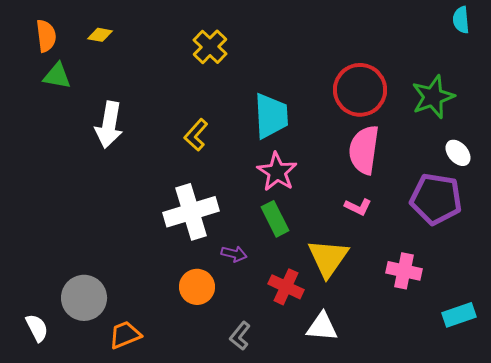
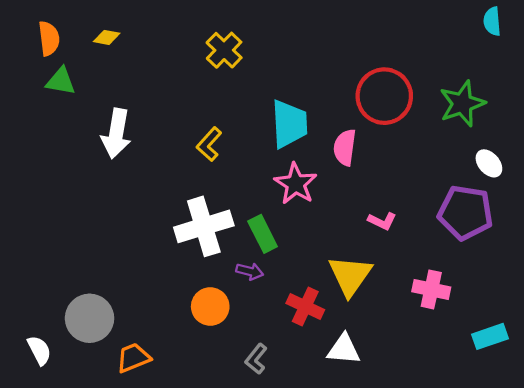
pink semicircle: (364, 150) -> (345, 147), moved, size x0.7
green rectangle: (275, 219) -> (263, 234), moved

